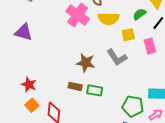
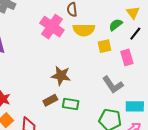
gray L-shape: (117, 57) -> (113, 85), moved
brown rectangle: (75, 86) -> (50, 100), turned -40

